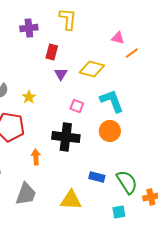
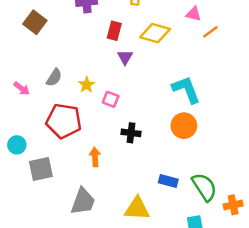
yellow diamond: (92, 69) -> (155, 33), moved
pink square: (77, 106) -> (111, 99), moved
black cross: (66, 137) -> (131, 133), size x0.6

